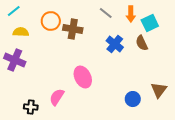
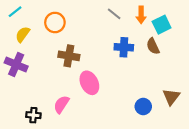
brown cross: (73, 29) -> (69, 56), moved
yellow semicircle: (21, 32) -> (23, 34), turned -56
blue cross: (115, 44) -> (124, 47), turned -36

